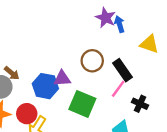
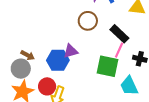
brown circle: (92, 61) -> (88, 21), moved
green square: (82, 104) -> (108, 66), moved

